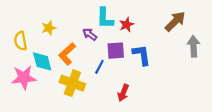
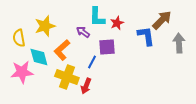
yellow star: (49, 28) -> (45, 26), size x1.5
blue L-shape: (142, 55) -> (146, 36), moved
red arrow: (123, 93) -> (86, 86), moved

